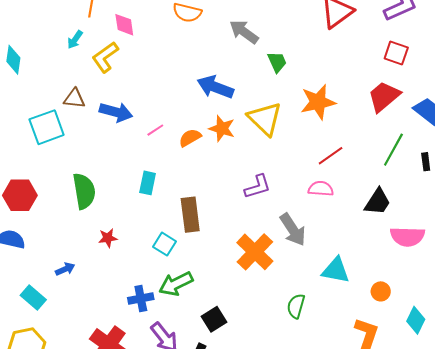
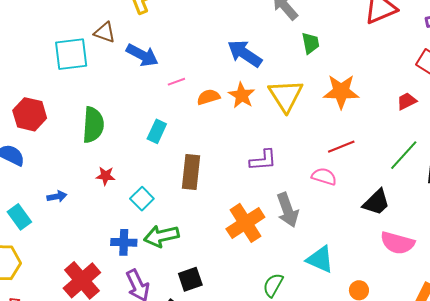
red trapezoid: (384, 97) -> (407, 101), size x0.6
cyan square: (164, 244) -> (142, 199), moved

